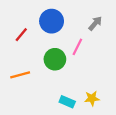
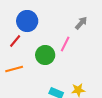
blue circle: (52, 21) -> (27, 21), moved
red line: (21, 35) -> (15, 41), moved

